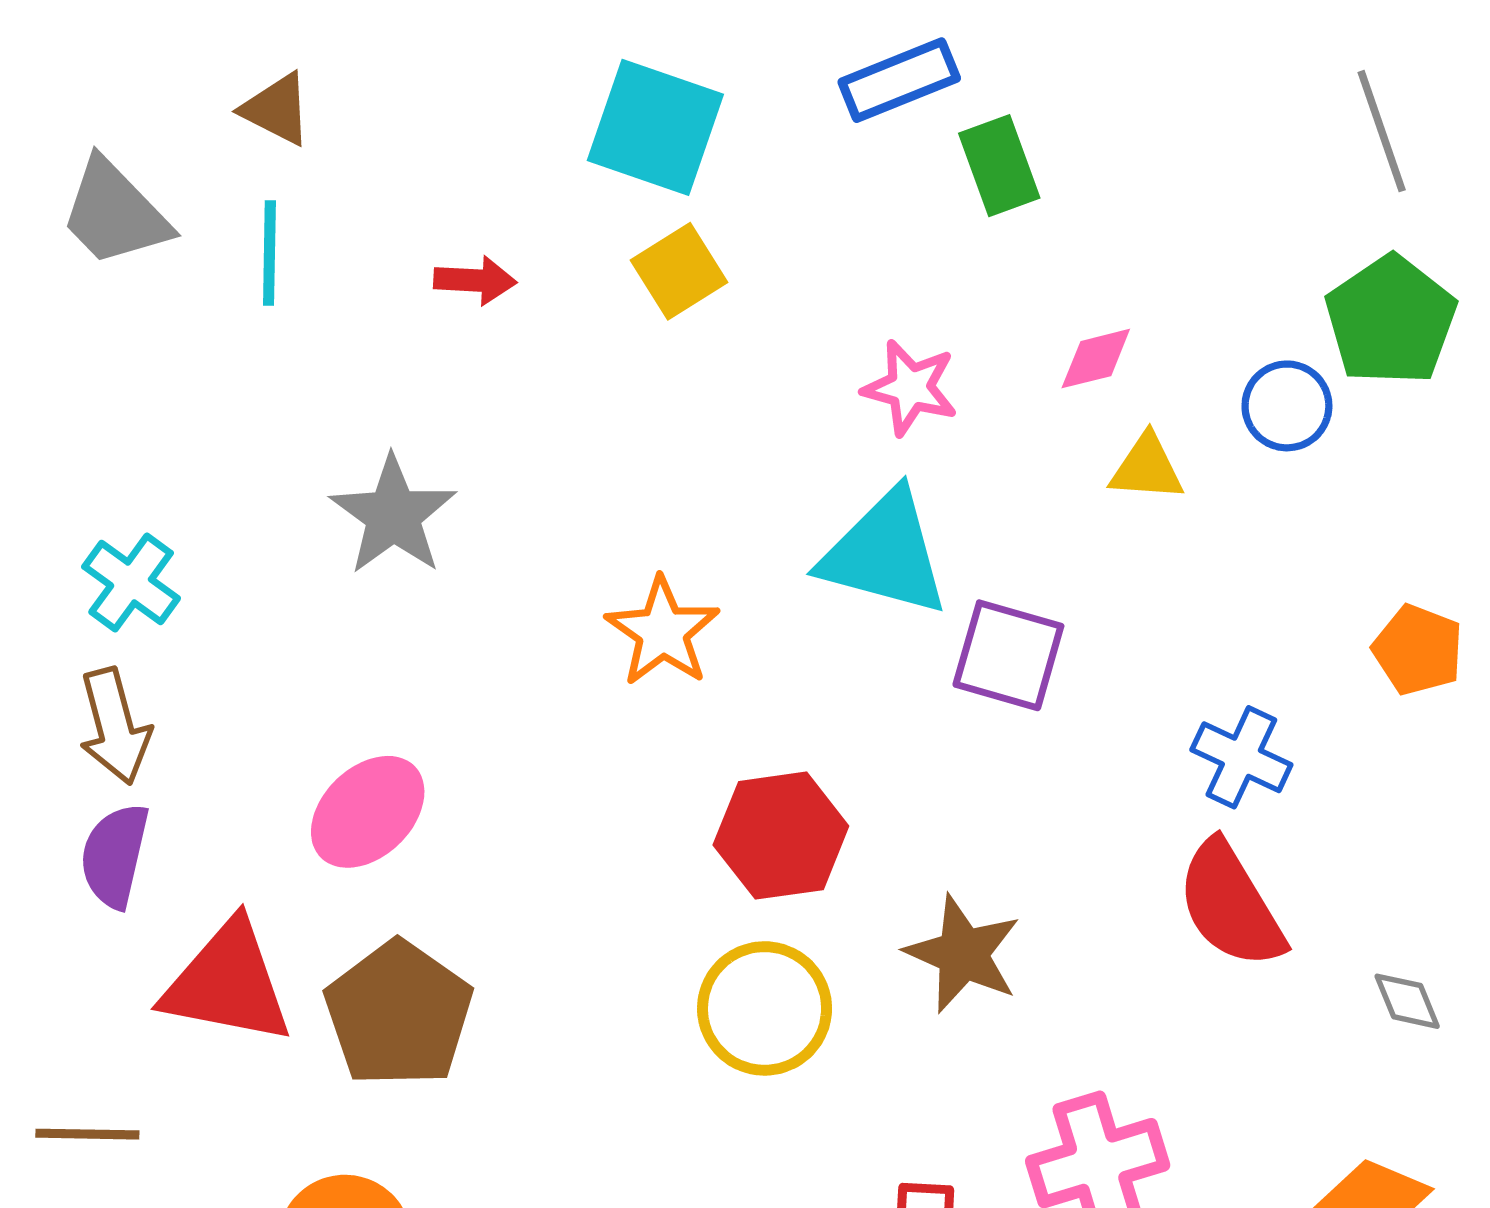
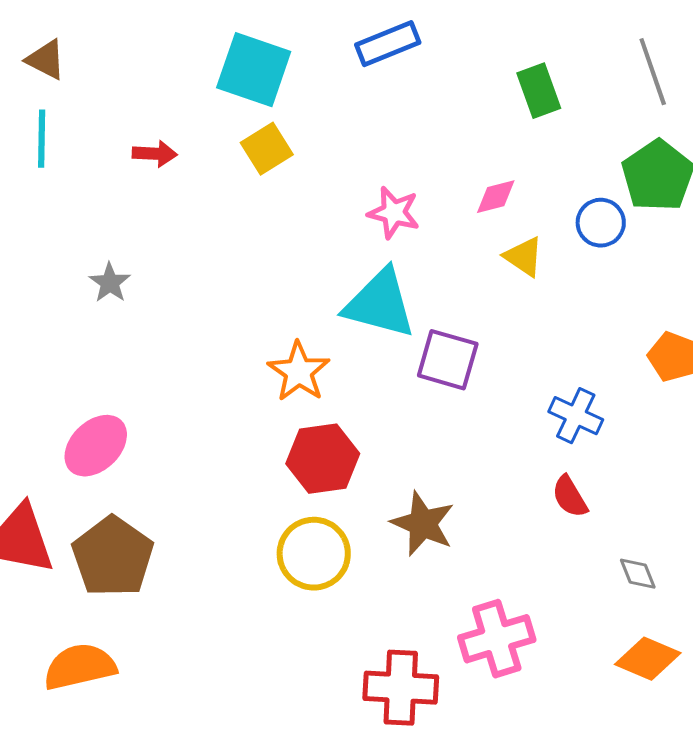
green rectangle: (999, 166) -> (539, 91), moved
yellow triangle: (1147, 468) -> (524, 257), turned 30
gray star: (393, 515) -> (110, 283), size x0.6
orange star: (663, 632) -> (299, 372), moved
red semicircle: (1231, 905) -> (570, 497), size x0.6
gray diamond: (1407, 1001) -> (638, 574), moved

